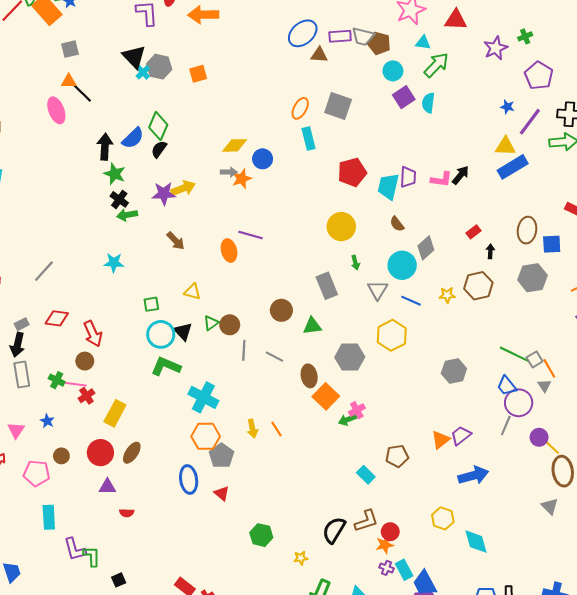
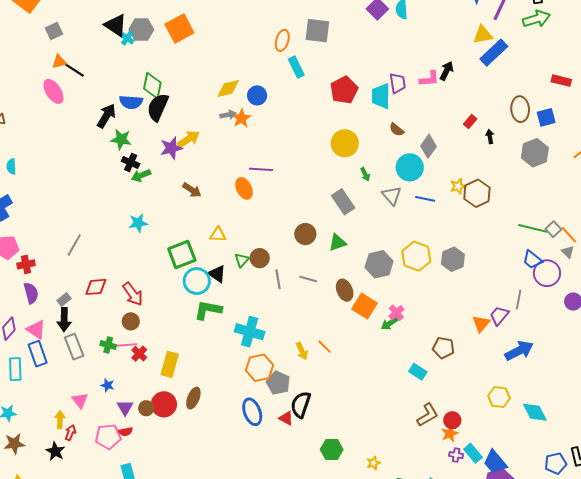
orange square: (198, 74) -> (179, 28), size x1.6
blue semicircle: (133, 138) -> (131, 102), turned 60
black arrow: (105, 147) -> (106, 116), turned 40
black semicircle: (159, 149) -> (158, 107), size x1.6
brown hexagon: (478, 286) -> (477, 193), moved
green square: (151, 304) -> (182, 255), size x1.8
yellow hexagon: (392, 335) -> (416, 256), moved
gray hexagon: (454, 371) -> (453, 259), moved
gray line: (506, 425) -> (519, 299), moved
brown circle: (61, 456) -> (146, 408), moved
brown pentagon: (397, 456) -> (443, 348), turned 30
purple triangle: (107, 487) -> (125, 408), moved, turned -48
red semicircle: (127, 513) -> (126, 432), moved
black semicircle: (334, 530) -> (301, 405), moved

